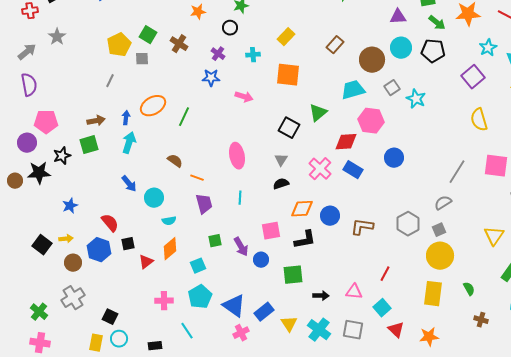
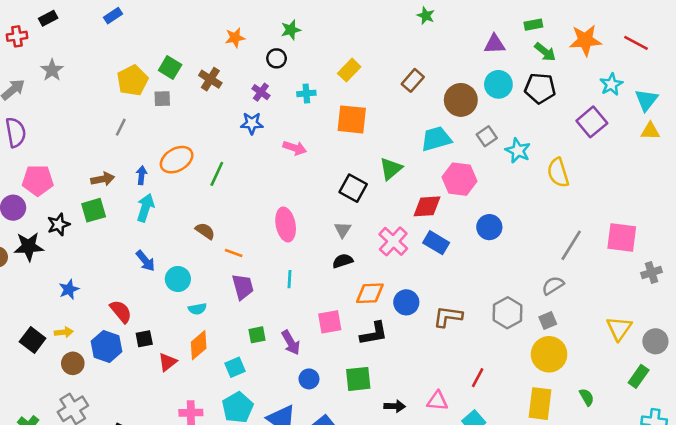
yellow semicircle: (479, 120) -> (558, 173), moved
blue circle: (261, 260) -> (309, 379), moved

